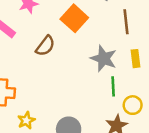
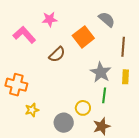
yellow circle: (133, 105) -> (83, 108), moved

